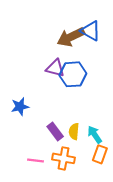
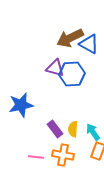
blue triangle: (91, 31) -> (89, 44), moved
blue star: (20, 107) -> (21, 105), size x1.4

